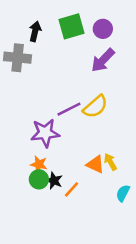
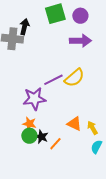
black arrow: (35, 31) -> (24, 27), moved
purple arrow: (103, 60) -> (80, 41), turned -135
yellow arrow: (110, 162) -> (92, 128), moved

